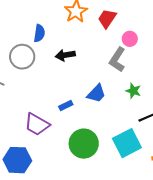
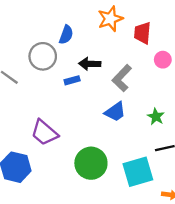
red trapezoid: (107, 19) -> (142, 33), turned -40
gray L-shape: (117, 60) -> (122, 78), moved
blue rectangle: (66, 106) -> (72, 80), moved

